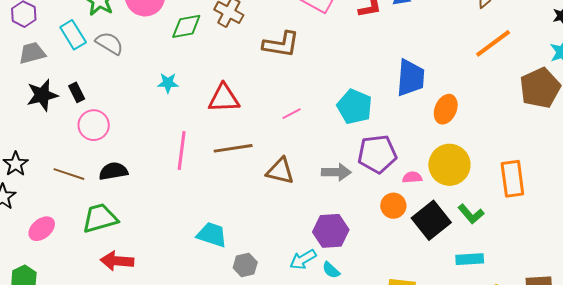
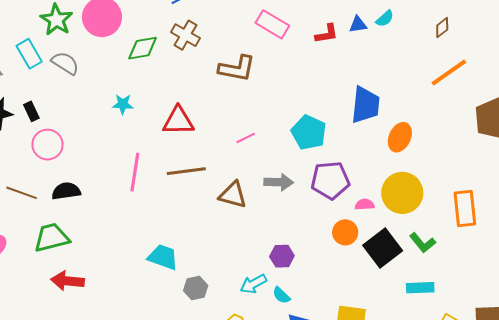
gray arrow: (336, 172) -> (279, 182), moved
purple hexagon: (331, 231) -> (282, 256), size x0.7

